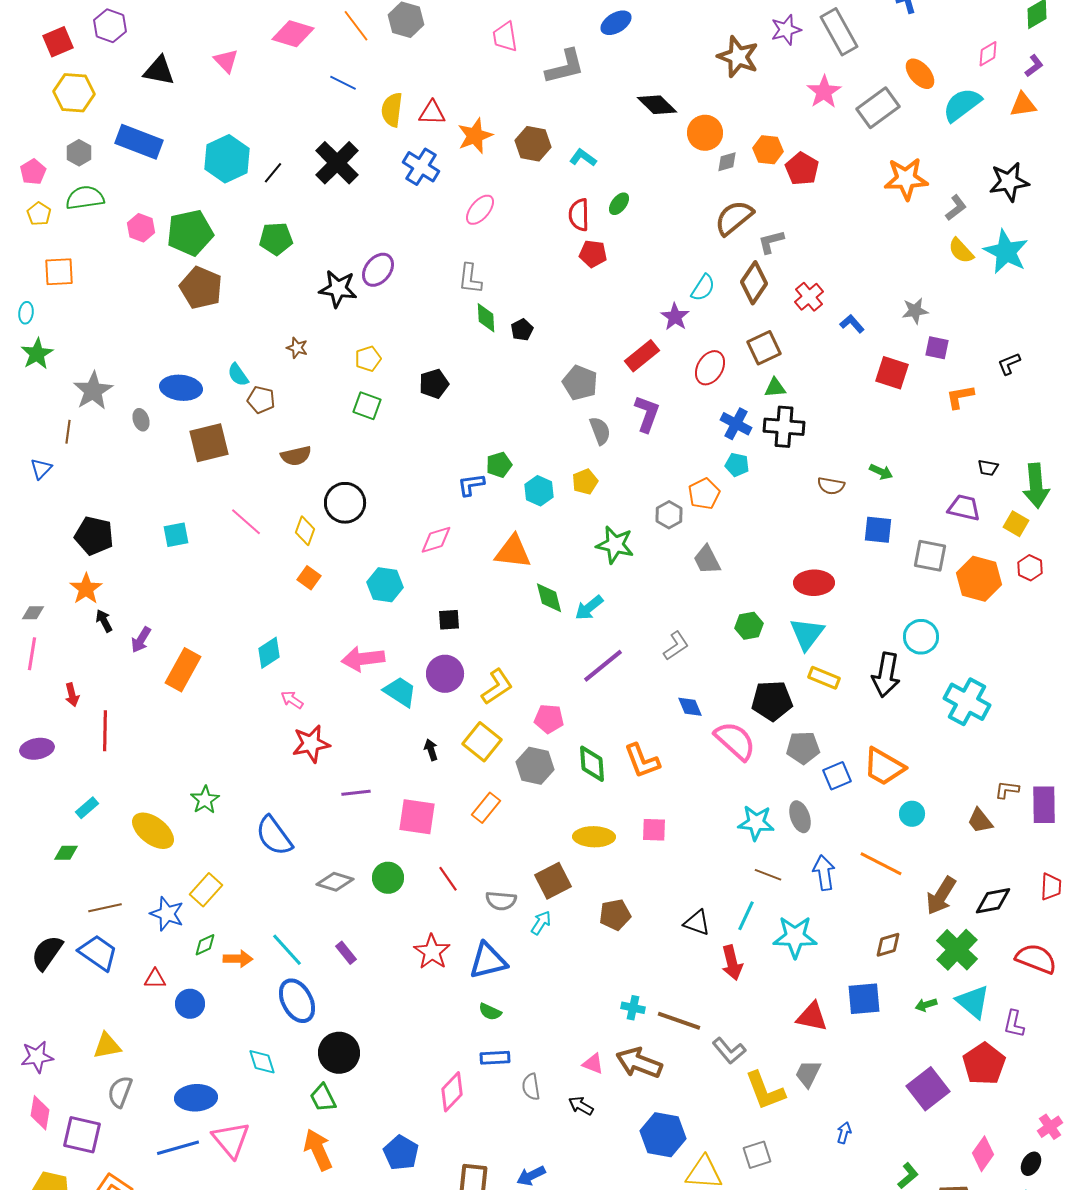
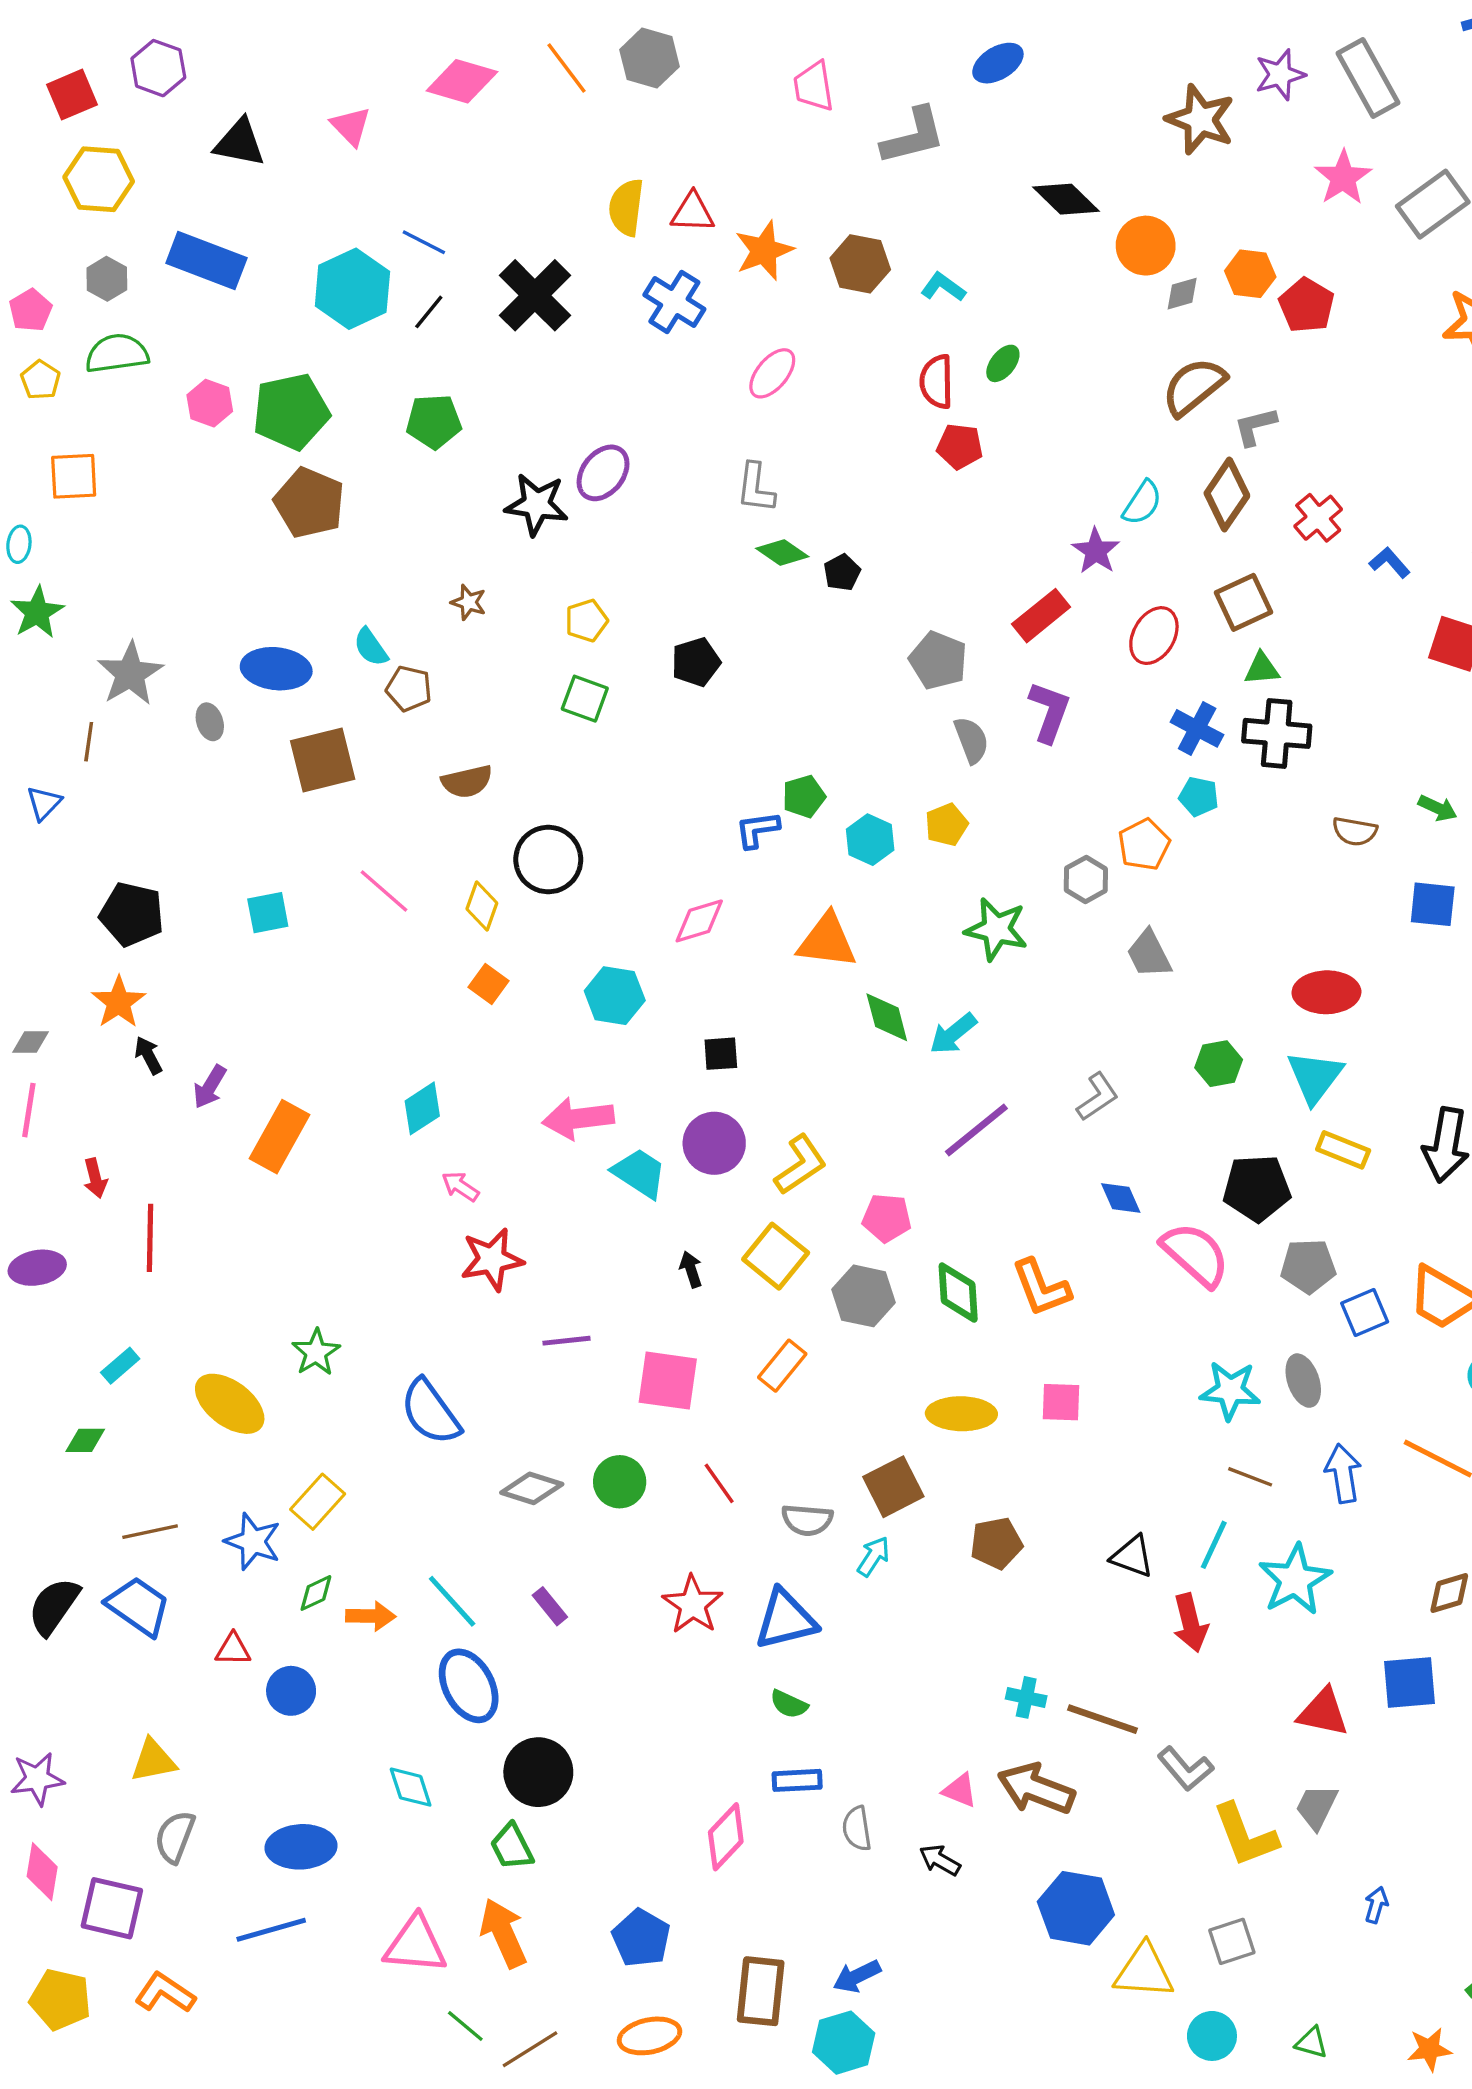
blue line: (343, 83) -> (424, 242), moved
green diamond: (486, 318) -> (782, 553), turned -52
cyan star: (795, 937) -> (1295, 1580), turned -30
pink triangle: (231, 1140) -> (416, 1945), moved, turned -45

